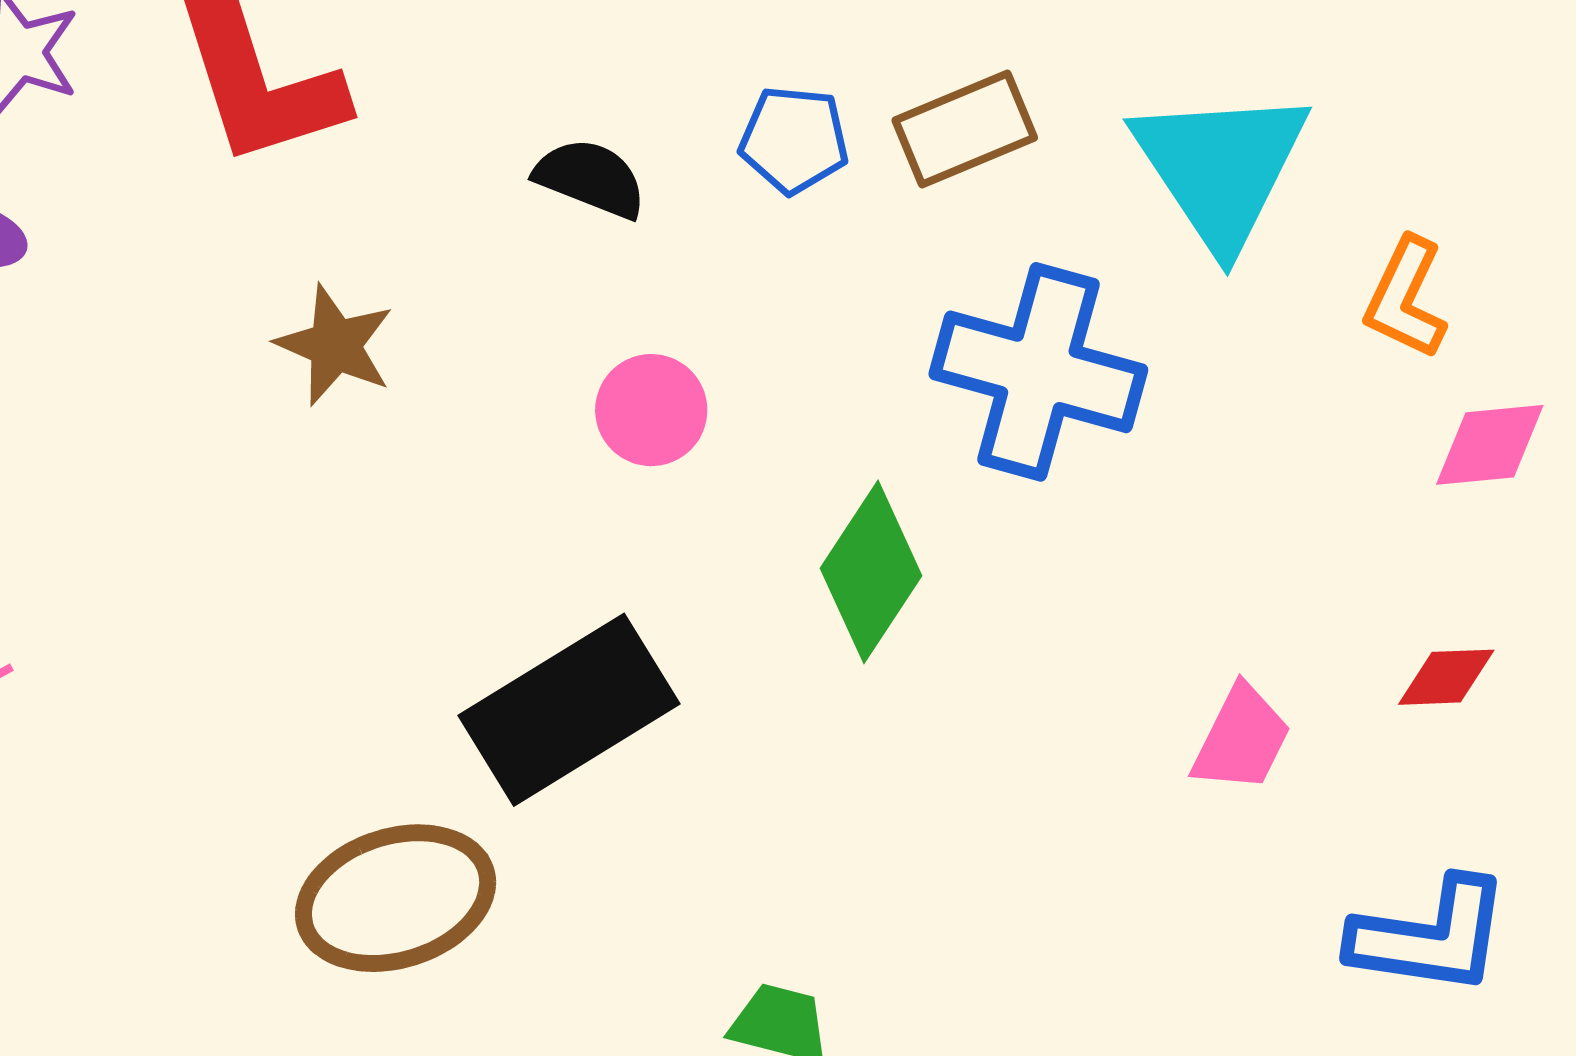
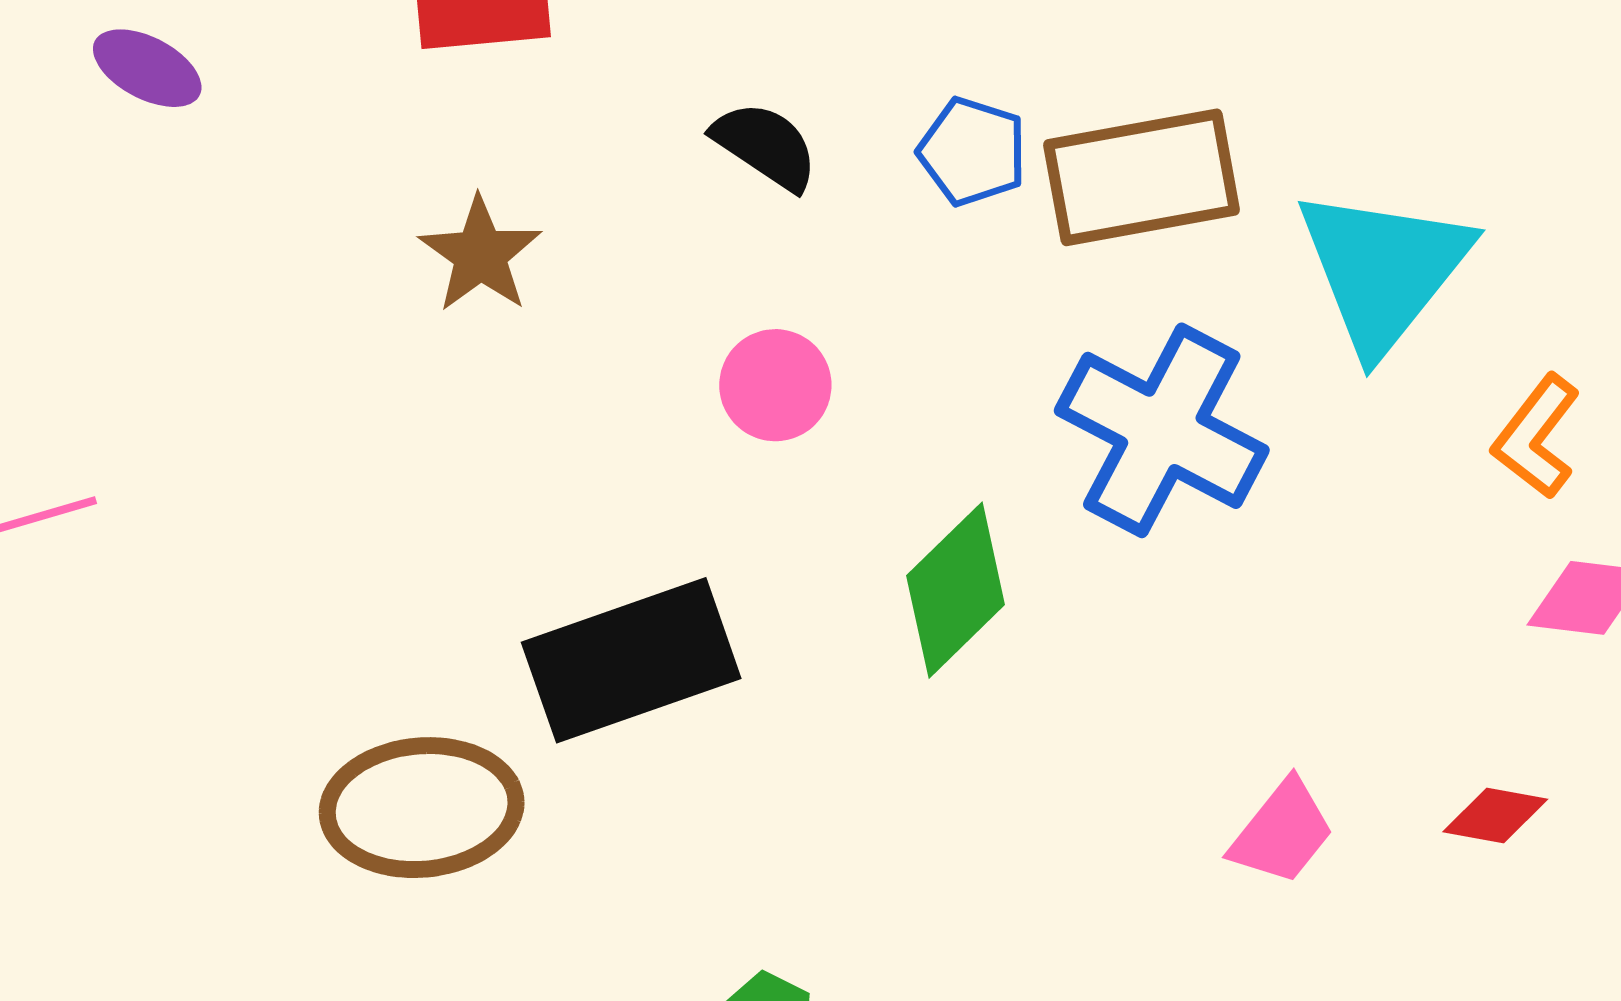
brown rectangle: (965, 129) -> (1142, 177), size x1.4

